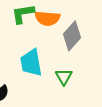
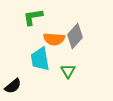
orange semicircle: (47, 18) -> (54, 39), moved

